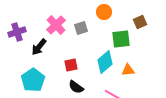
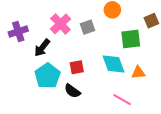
cyan diamond: (105, 62) -> (113, 64), turned -70
cyan pentagon: (33, 80) -> (47, 76), moved
black semicircle: (76, 87) -> (72, 91), moved

